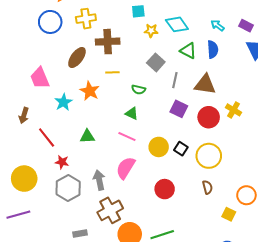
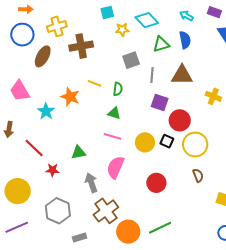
green triangle: (188, 51) -> (161, 44), turned -36
brown ellipse: (77, 58) -> (43, 56), moved
gray square: (156, 62) -> (131, 60), turned 36
yellow line: (112, 72) -> (94, 83), moved, turned 32
green semicircle: (139, 90) -> (118, 89), turned -88
red circle: (209, 117) -> (180, 120), moved
green triangle: (87, 137) -> (78, 152), moved
gray hexagon: (68, 188) -> (58, 211), moved

